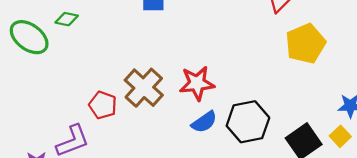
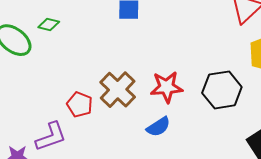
blue semicircle: (204, 122) -> (158, 127), moved
black hexagon: (248, 122) -> (222, 90), moved

